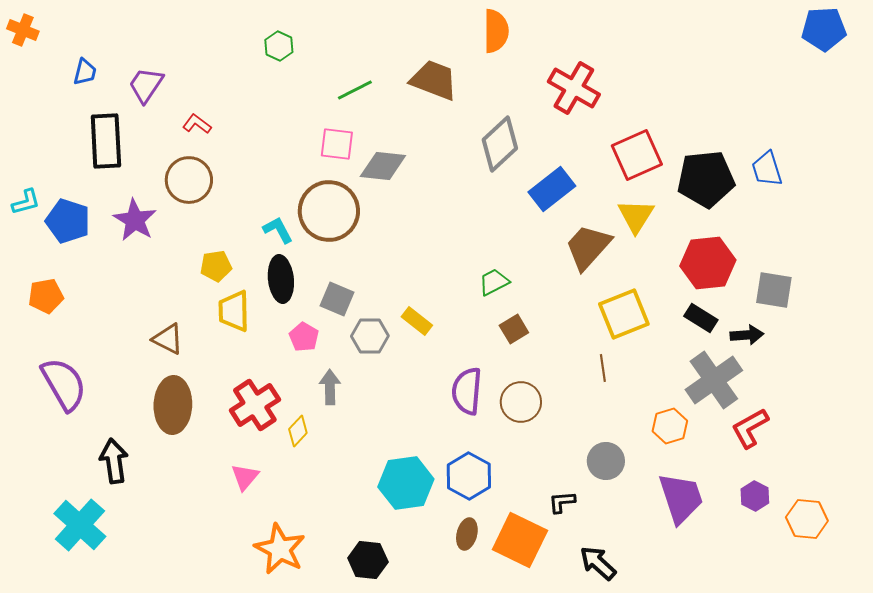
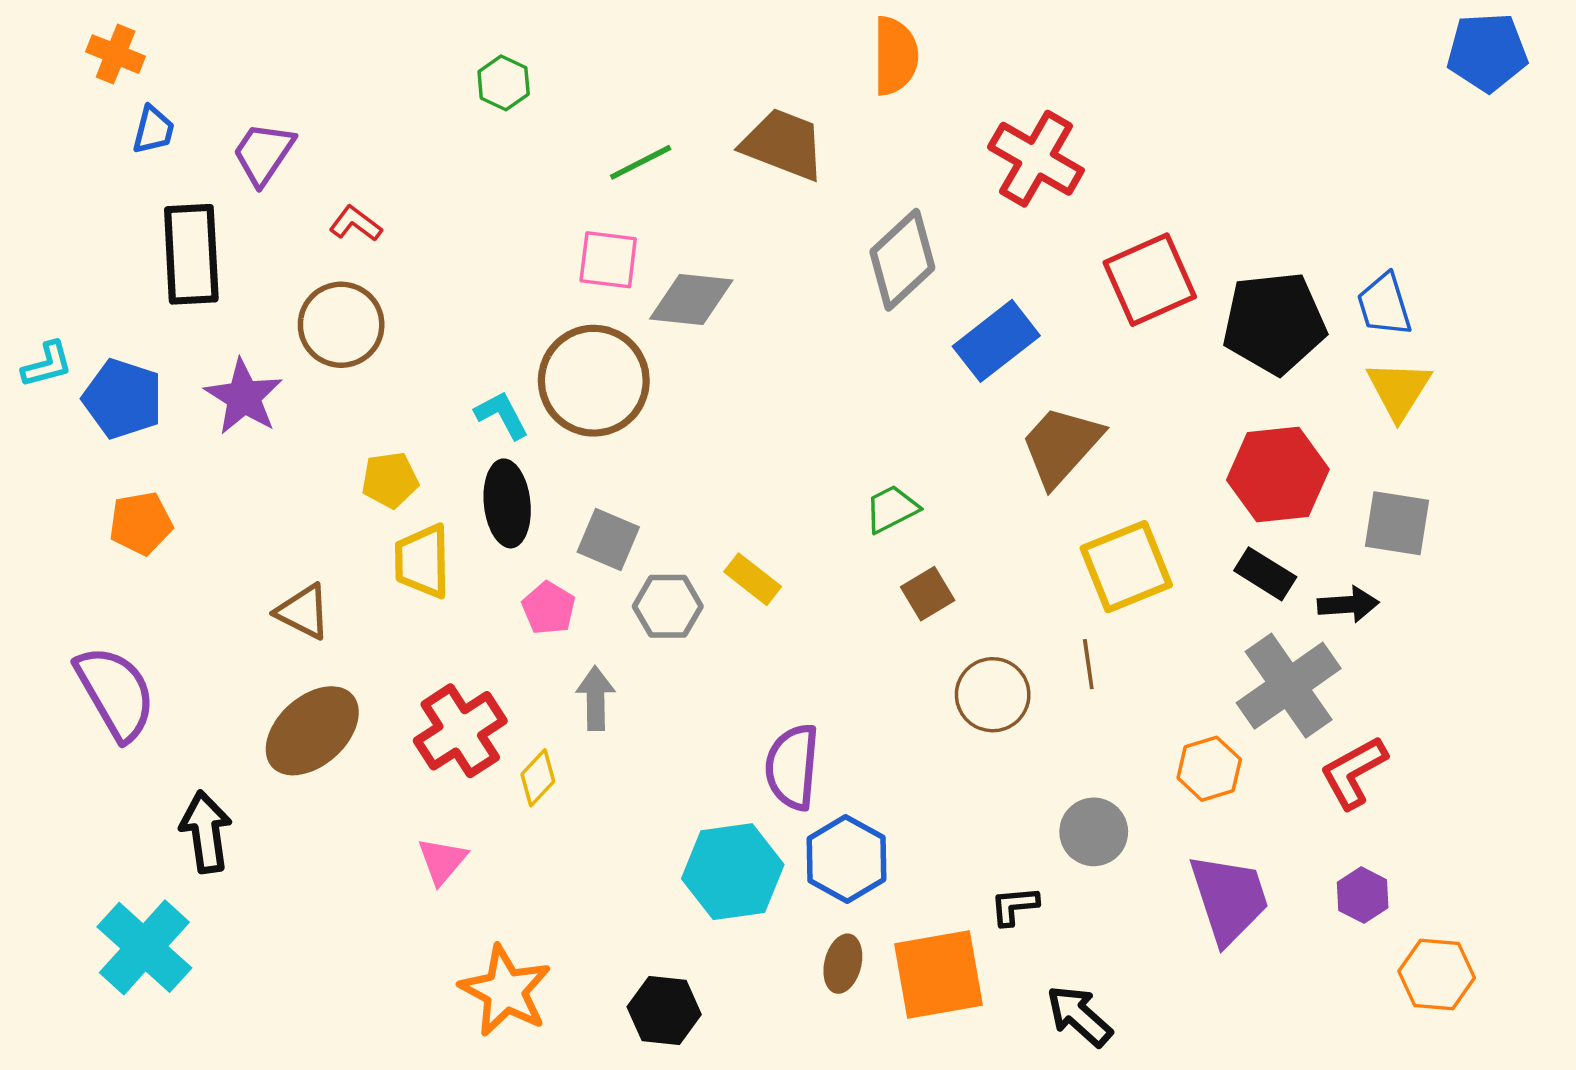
orange cross: (23, 30) -> (116, 54), moved
yellow triangle: (636, 216) -> (1399, 390), moved
orange pentagon: (46, 296) -> (141, 523), moved
purple semicircle: (467, 391) -> (792, 767), moved
brown circle: (521, 402) -> (993, 695), moved
brown ellipse: (173, 405) -> (312, 731), turned 46
orange hexagon: (807, 519) -> (1437, 974), moved
orange square: (520, 540) -> (939, 974), turned -36

